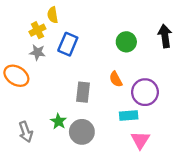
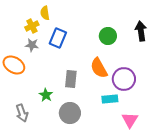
orange semicircle: (116, 79) -> (99, 68), size x1.5
green star: (58, 121) -> (46, 95), moved
pink triangle: (140, 140) -> (130, 120), moved

